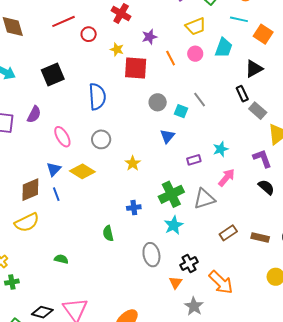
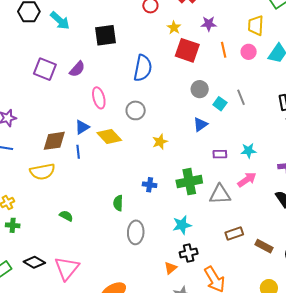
yellow trapezoid: (195, 26) -> (256, 26), turned 100
cyan star: (174, 225) -> (182, 225), moved
gray ellipse: (151, 255) -> (136, 232), moved

